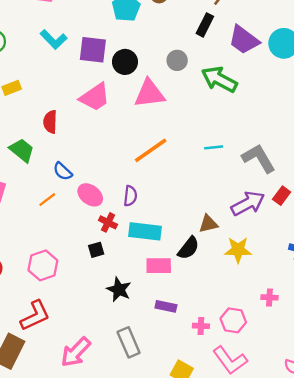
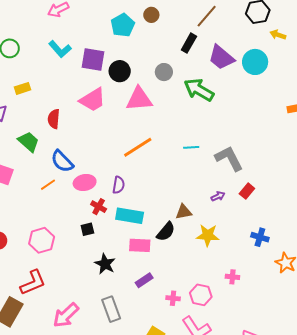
blue semicircle: (63, 171) -> (62, 161), size x1.4
pink ellipse: (90, 195) -> (85, 183), turned -50
purple arrow: (248, 203) -> (218, 196), size x0.5
purple rectangle: (166, 306) -> (144, 280), turned -48

